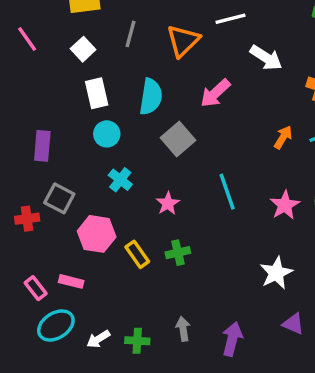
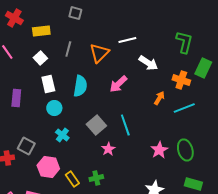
orange arrow: (283, 137) -> (159, 98), moved
gray square: (178, 139) -> (96, 125), moved
purple rectangle: (42, 146) -> (16, 98), moved
cyan line: (227, 192) -> (125, 125), moved
pink star: (168, 203) -> (108, 149), moved

